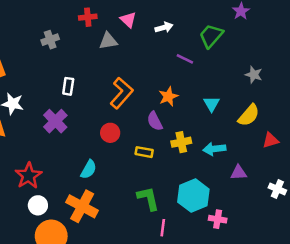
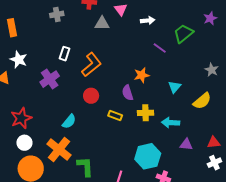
orange L-shape: (122, 93) -> (91, 65), moved
red triangle: (271, 140) -> (214, 142), moved
white cross: (277, 189) -> (214, 163), turned 32
green L-shape: (148, 198) -> (85, 167), moved

